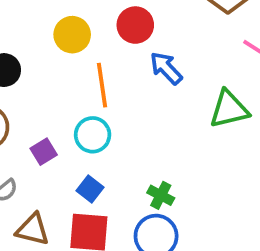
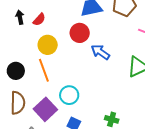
orange line: (102, 85) -> (44, 70), moved
purple square: (44, 152) -> (45, 109), size x1.6

